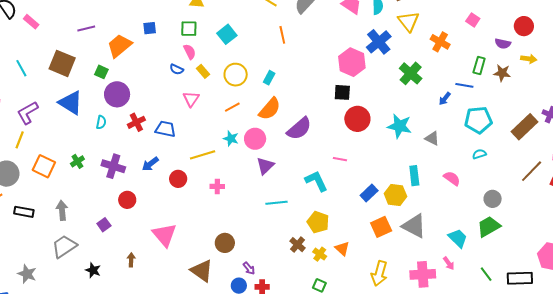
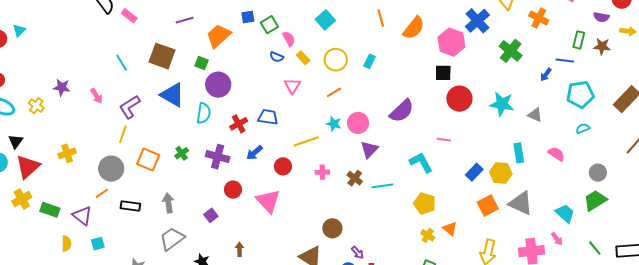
green square: (189, 29) -> (269, 25), moved, turned -30
orange semicircle: (270, 109) -> (414, 28), moved
cyan semicircle: (101, 122) -> (204, 113), size x1.5
red cross: (136, 122) -> (239, 124), moved
pink triangle: (164, 235) -> (268, 201), moved
brown cross: (297, 245) -> (355, 178), moved

